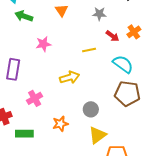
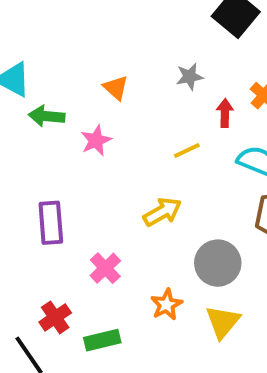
red arrow: (112, 36) -> (225, 113), turned -112
pink star: (43, 44) -> (96, 140), moved
gray circle: (91, 109) -> (218, 263), size x1.5
yellow triangle: (98, 135) -> (223, 322), moved

